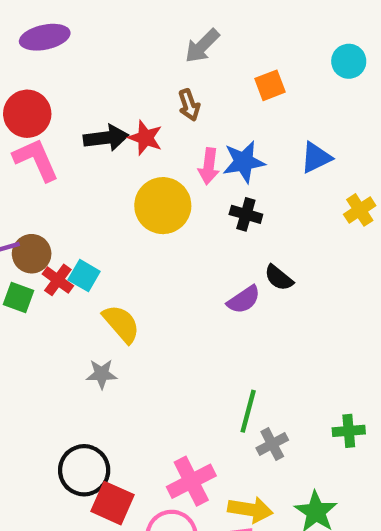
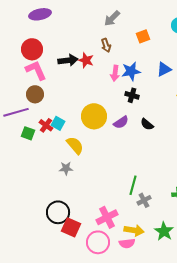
yellow circle: (163, 206) -> (94, 116), moved
brown circle: (32, 254) -> (35, 94), moved
purple semicircle: (244, 300) -> (121, 122), moved

